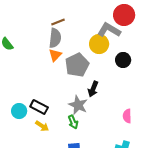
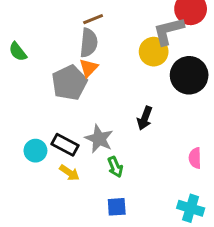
gray L-shape: (109, 30) -> (168, 31), turned -45
black circle: (123, 60) -> (189, 75), size x1.6
gray pentagon: (77, 65) -> (69, 83), moved
gray star: (78, 105) -> (99, 139), moved

